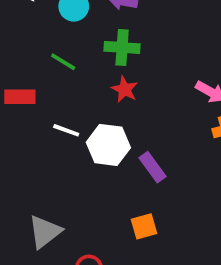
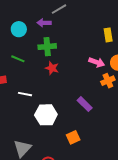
white hexagon: (108, 145) -> (46, 115), moved
purple rectangle: (153, 167) -> (85, 104), moved

